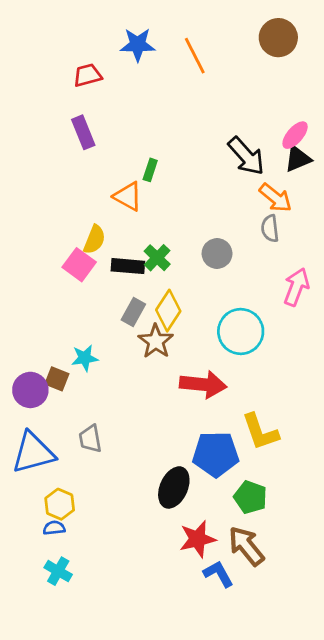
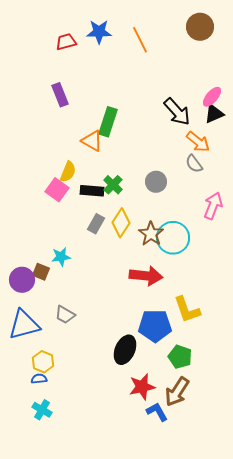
red trapezoid: (87, 75) -> (66, 42), moved
green rectangle: (150, 170) -> (108, 122), size x1.8
gray semicircle: (270, 228) -> (194, 164), turned -30
brown star: (156, 341) -> (151, 234), moved
gray trapezoid: (90, 439) -> (65, 315), turned -50
brown arrow: (246, 546) -> (177, 392), turned -108

